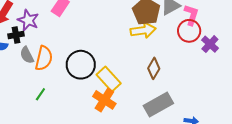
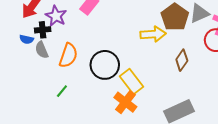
yellow arrow: (143, 30) -> (153, 34), moved
gray semicircle: (27, 55) -> (42, 50), moved
brown diamond: (154, 68) -> (182, 60), moved

